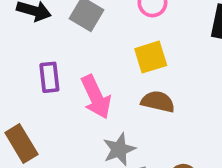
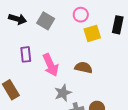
yellow square: (151, 57) -> (92, 33), moved

